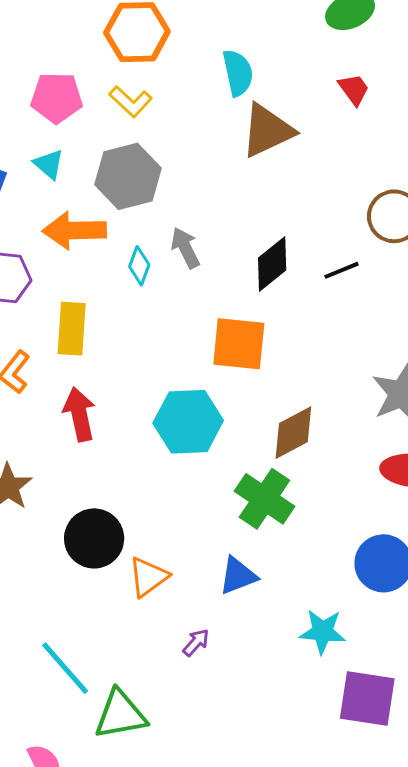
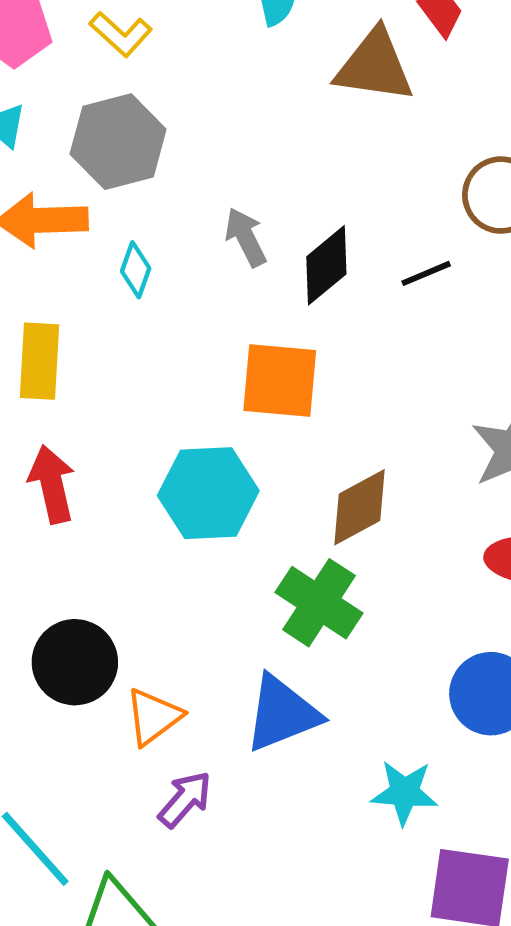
brown triangle: (267, 131) -> (374, 66), moved, turned 34
gray arrow: (185, 248) -> (246, 237), moved
blue triangle: (238, 576) -> (282, 714), size x1.4
purple arrow: (196, 643) -> (185, 799), moved, size x1.4

